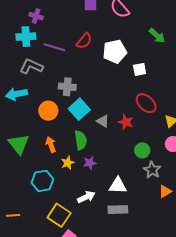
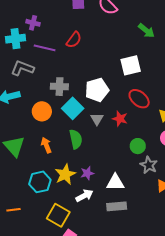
purple cross: (36, 16) -> (33, 23), moved
white pentagon: (115, 52) -> (97, 90), moved
white square: (140, 69) -> (131, 65), size x1.5
gray triangle: (103, 121) -> (97, 119), turned 32
yellow star: (68, 163) -> (65, 174), moved, size x1.5
purple star: (90, 163) -> (87, 173), moved
orange line: (13, 215) -> (13, 210), moved

